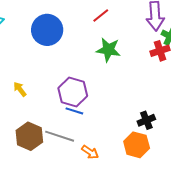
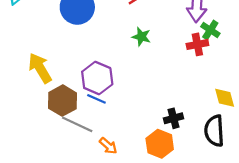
green star: (108, 50) -> (141, 37), size x0.7
yellow arrow: (20, 89) -> (40, 68), size x1.8
brown hexagon: (29, 136) -> (62, 101), moved

